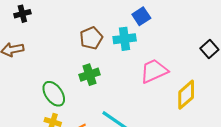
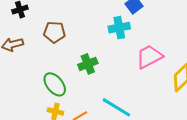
brown pentagon: (91, 38) -> (54, 32), moved, turned 30

